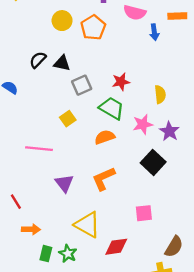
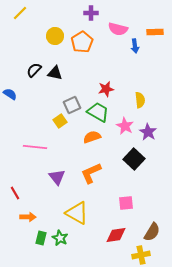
gray square: (82, 85) -> (72, 105), moved
pink star: (143, 124) -> (125, 126), turned -30
red diamond: (116, 247) -> (116, 235), moved

